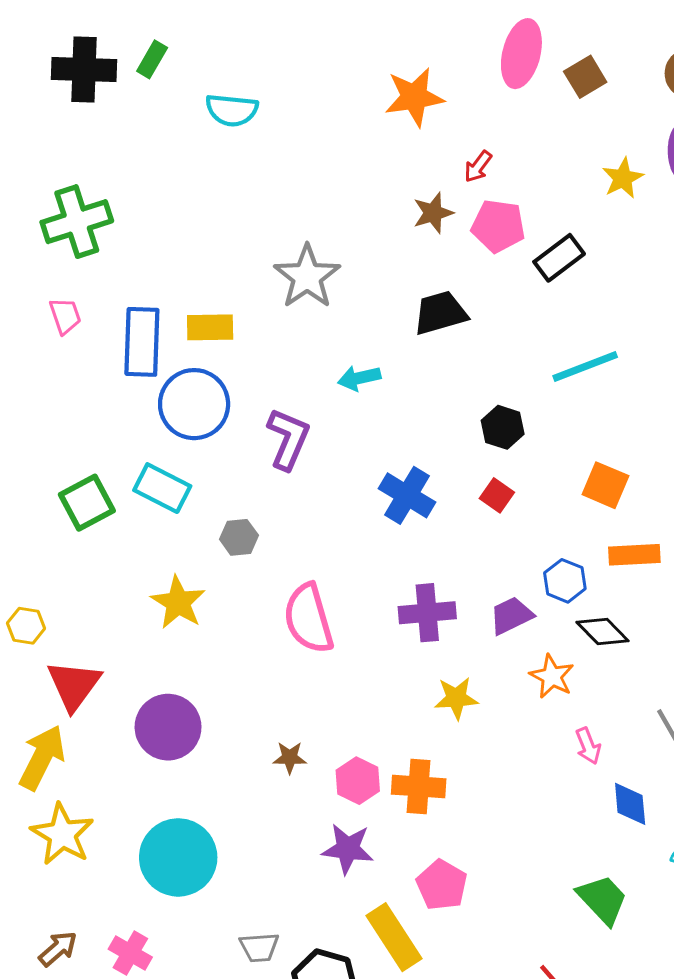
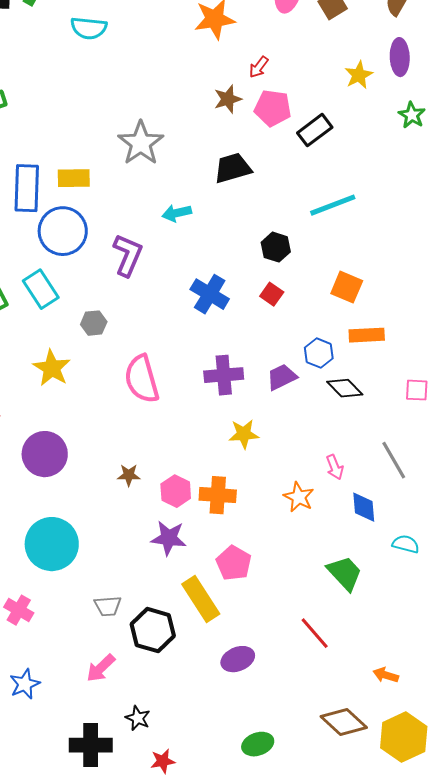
cyan rectangle: (162, 488) -> (41, 289), turned 30
orange star: (552, 676) -> (299, 497), moved

